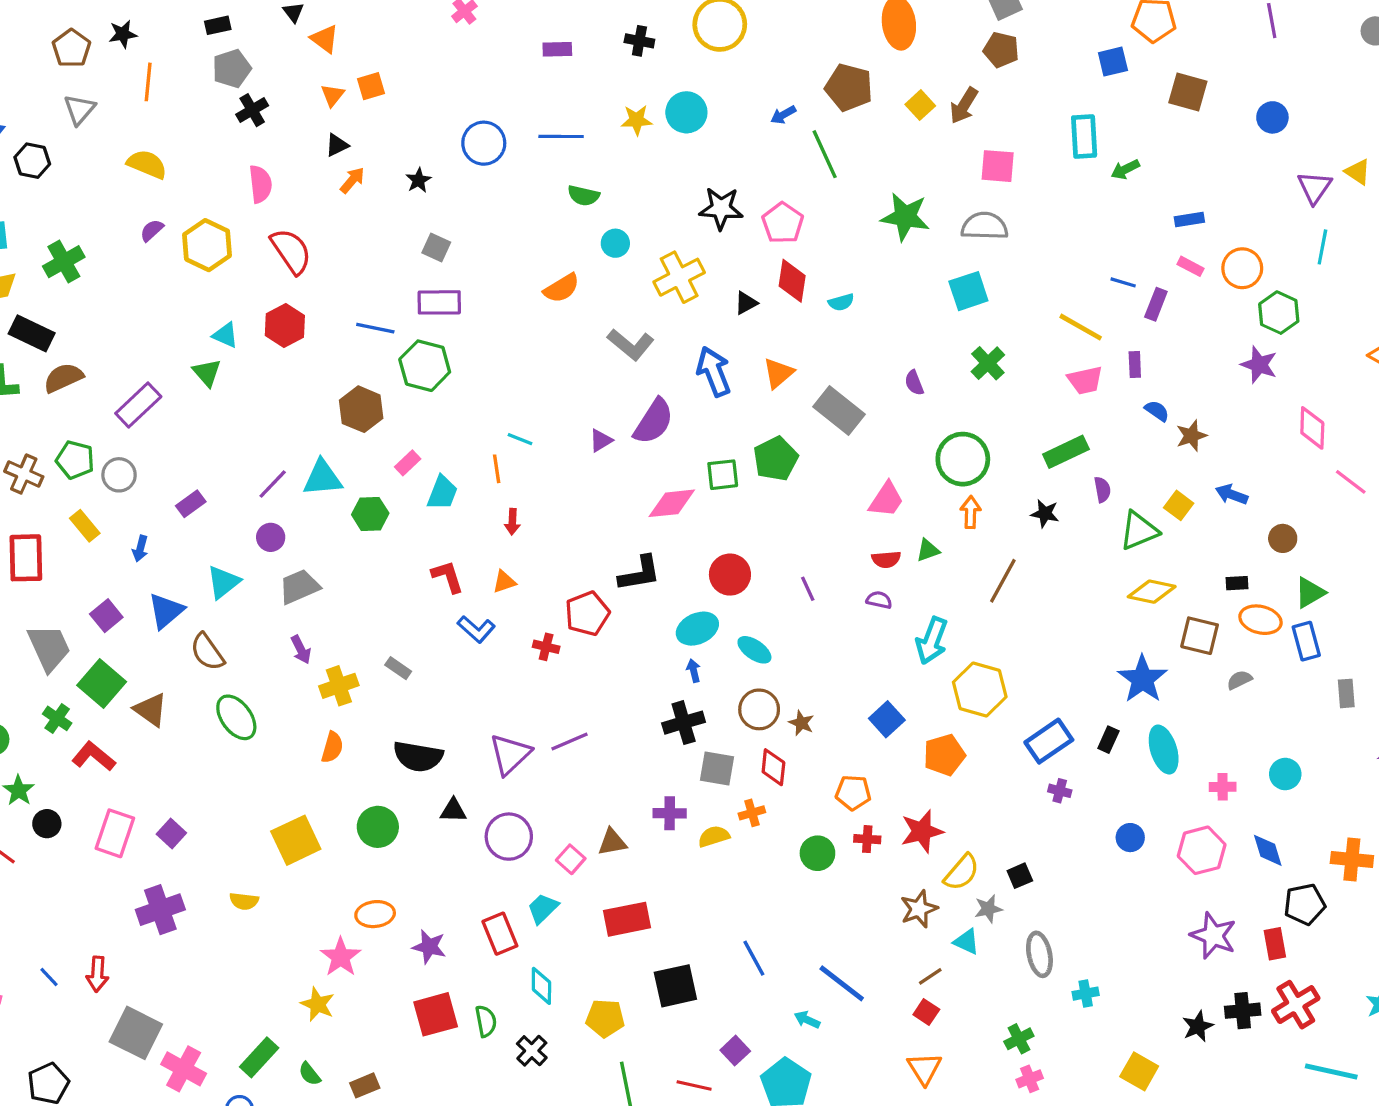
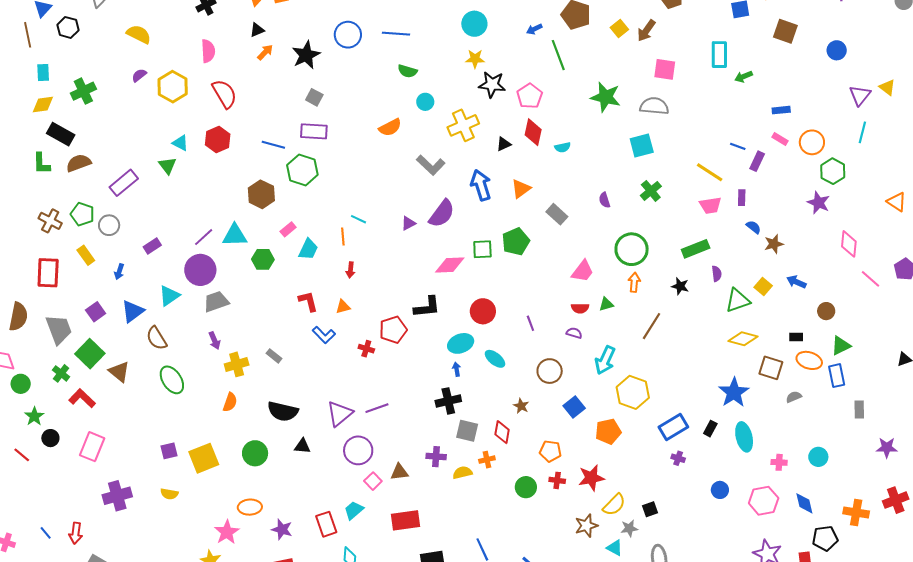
yellow star: (637, 120) -> (475, 59), moved
black star: (419, 180) -> (306, 55), size x1.8
gray rectangle: (839, 410) -> (557, 214), size x0.7
purple circle: (271, 537) -> (200, 270), size x1.8
brown circle: (759, 709) -> (550, 371), moved
purple square: (171, 834) -> (169, 451), moved, turned 30
purple circle: (509, 837) -> (358, 450), moved

